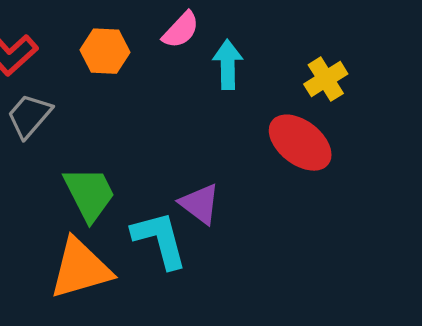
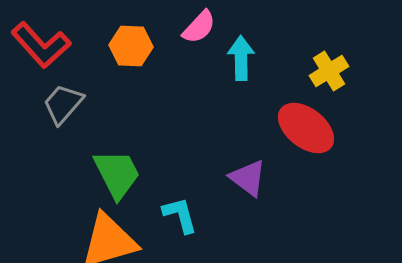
purple triangle: (200, 204) -> (248, 178), moved
cyan L-shape: (160, 240) -> (180, 215), size x0.7

